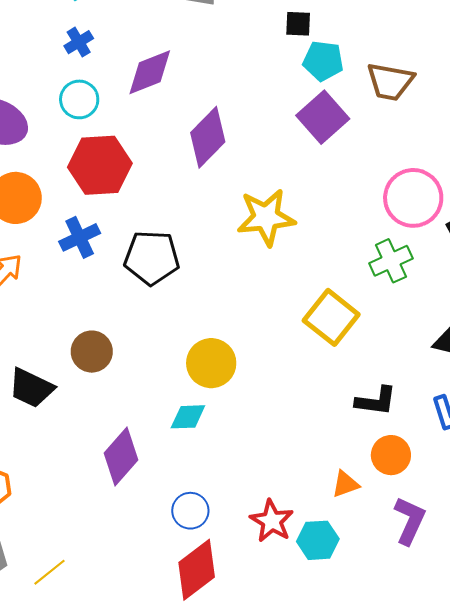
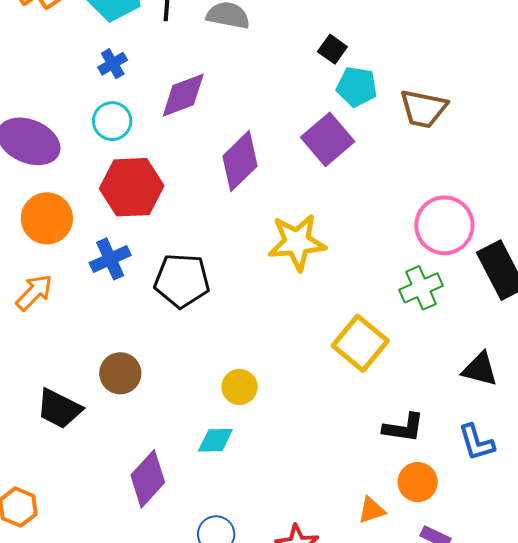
black square: (298, 24) -> (332, 49), turned 32
purple square: (323, 117) -> (328, 139), moved
yellow circle: (211, 363) -> (240, 387), size x0.7

